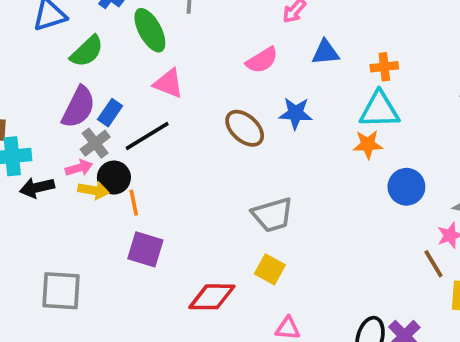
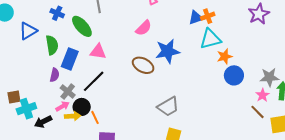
green semicircle: (87, 51) -> (52, 45), turned -42
blue triangle: (325, 52) -> (196, 18), moved
purple semicircle: (78, 107) -> (55, 75), size x0.6
blue rectangle: (110, 113) -> (70, 59), moved, size x1.5
blue star: (296, 113) -> (168, 51), size x1.4
orange star: (368, 144) -> (225, 56), moved

